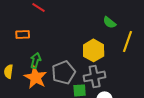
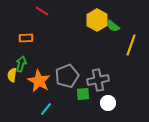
yellow hexagon: (94, 50) -> (97, 20), moved
green arrow: (36, 60) -> (21, 64), moved

